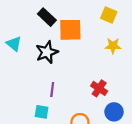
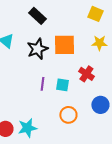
orange square: (70, 30) -> (64, 45), moved
red cross: (99, 88) -> (86, 74), moved
cyan square: (42, 112) -> (62, 85), moved

